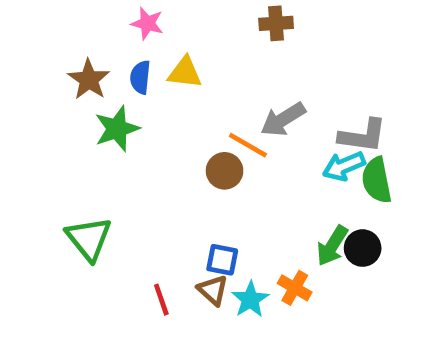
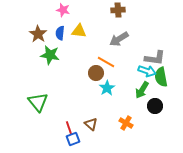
gray arrow: (283, 119) -> (119, 39), moved
green star: (117, 129) -> (50, 55), turned 30
cyan arrow: (344, 166) -> (147, 71), turned -138
green arrow: (332, 246) -> (142, 90), moved
blue square: (222, 260) -> (73, 139), moved, turned -32
cyan star: (250, 300) -> (107, 88), moved

